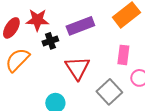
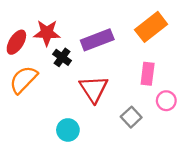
black cross: (50, 41) -> (62, 57), turned -35
gray square: (109, 92) -> (131, 117), size x0.7

